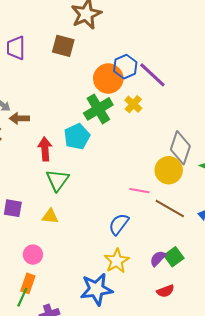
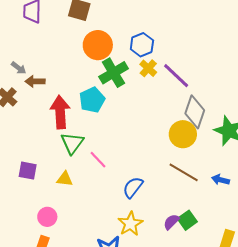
blue hexagon: (125, 67) -> (142, 45), moved
purple line: (152, 75) -> (176, 76), moved
orange circle: (108, 79) -> (98, 45), moved
red arrow: (45, 149) -> (60, 112), size x1.4
pink line: (139, 191) -> (98, 160), moved, turned 36

